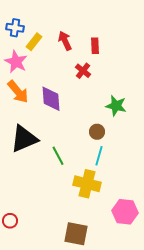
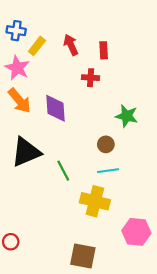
red cross: (83, 71) -> (91, 78), turned -35
cyan line: (99, 156) -> (108, 171), turned 66

